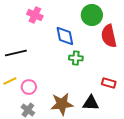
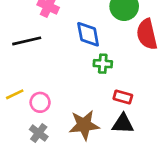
black line: (16, 53) -> (27, 41), moved
red rectangle: (109, 83) -> (123, 97), moved

